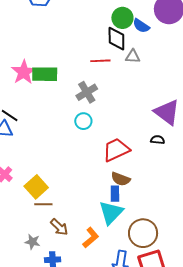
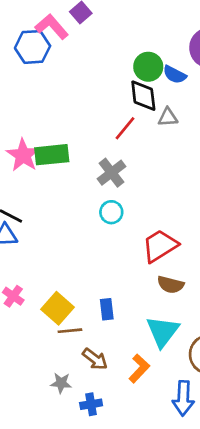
red line: (100, 61) -> (125, 128), turned -42
blue rectangle: (115, 194) -> (107, 309), moved

